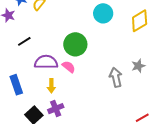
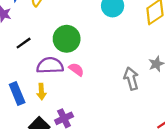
green circle: (75, 44) -> (67, 39), moved
yellow arrow: (51, 86) -> (41, 92), moved

